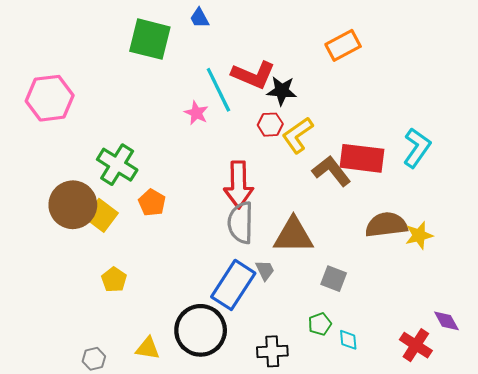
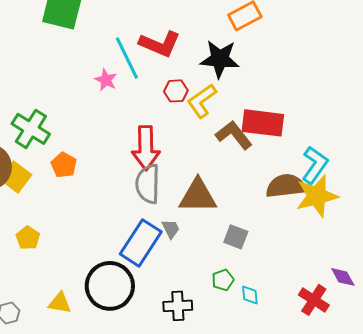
black star: (282, 91) -> (220, 59), moved, size x1.4
cyan L-shape: (417, 148) -> (315, 165), moved
yellow star: (419, 235) -> (317, 196), size x1.6

